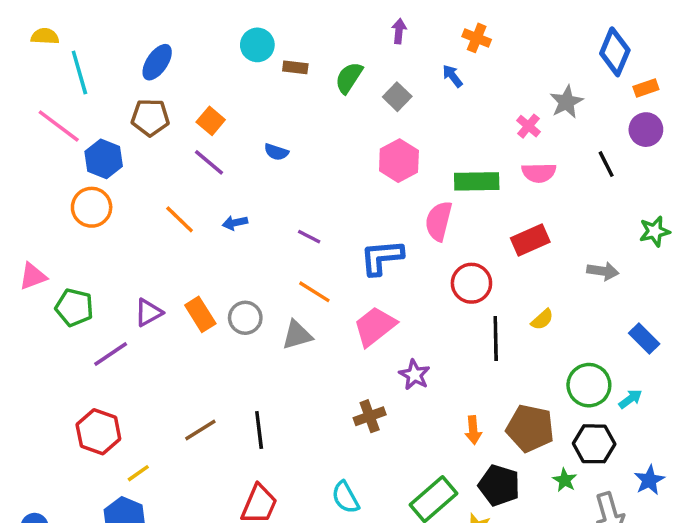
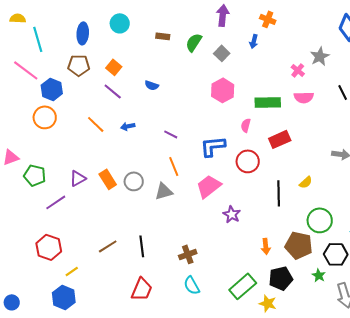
purple arrow: (399, 31) -> (223, 15), size x1.5
cyan circle: (257, 45) -> (120, 23), moved
blue ellipse: (157, 62) -> (83, 33), turned -30
blue arrow: (452, 76) -> (254, 41), turned -128
pink semicircle: (439, 221) -> (246, 125), size x0.6
red rectangle: (530, 240) -> (280, 139), moved
red circle: (471, 283) -> (248, 161), moved
orange line: (314, 292) -> (174, 166), turned 36
green circle: (589, 385) -> (320, 220), moved
brown cross: (370, 416) -> (188, 254), moved
black pentagon: (499, 485) -> (281, 278), turned -30

